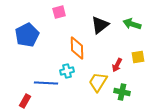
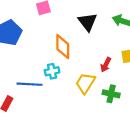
black triangle: (100, 25) -> (87, 22), turned -30

